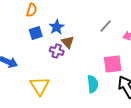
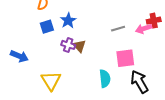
gray line: (106, 26) -> (118, 29), moved, turned 32
brown triangle: (68, 42) -> (79, 46), moved

